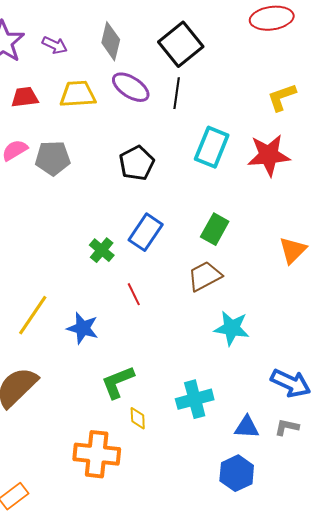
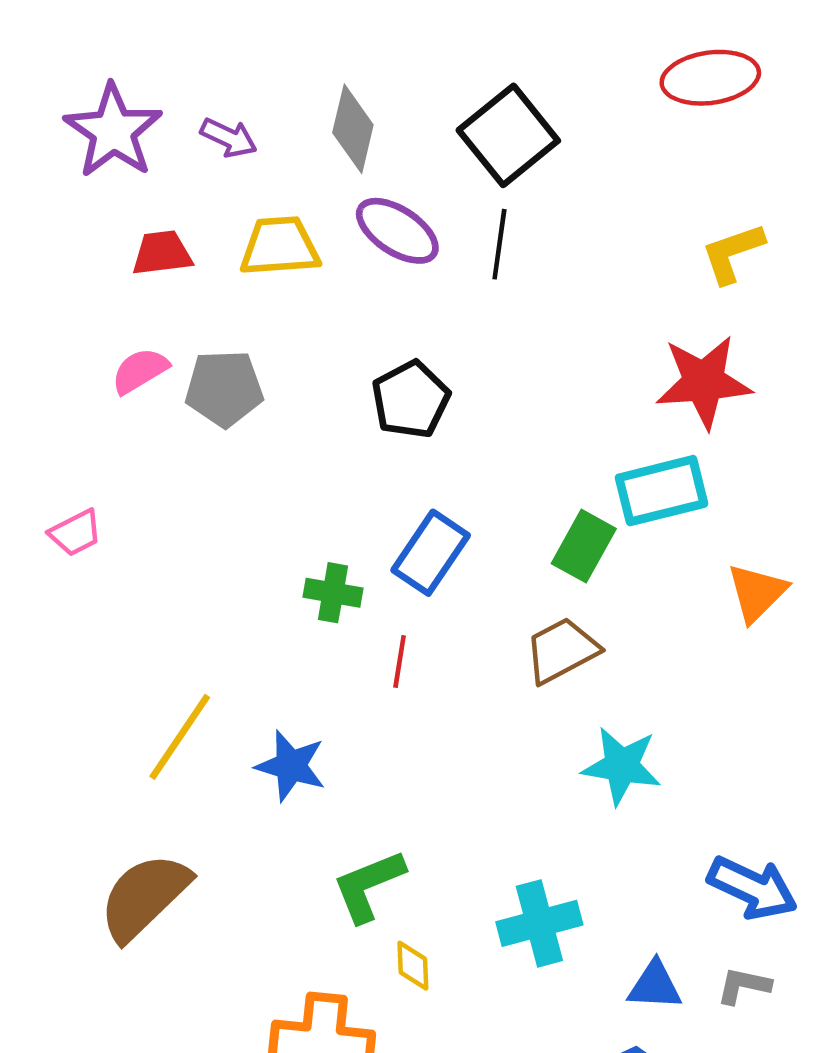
cyan rectangle: (212, 147) -> (661, 491), moved, turned 54
green cross: (102, 250) -> (333, 593), turned -30
red line: (134, 294) -> (400, 661), moved, turned 35

